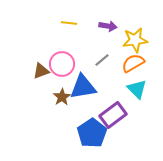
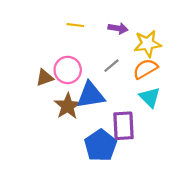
brown star: (62, 97) -> (68, 106), size x1.4
purple rectangle: (113, 115) -> (123, 126), turned -56

